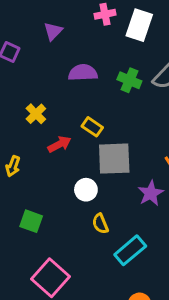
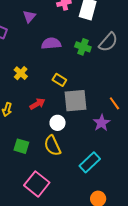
red arrow: (59, 144) -> (37, 104), moved
yellow semicircle: (100, 224) -> (52, 146), moved, size x1.5

